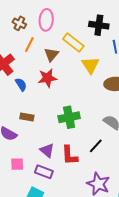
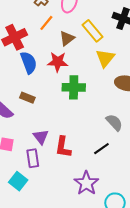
blue semicircle: (21, 84) -> (29, 63), size x1.5
green cross: (69, 117) -> (74, 87), moved
black line: (96, 146) -> (101, 149), moved
purple rectangle: (44, 172) -> (33, 158), turned 48

